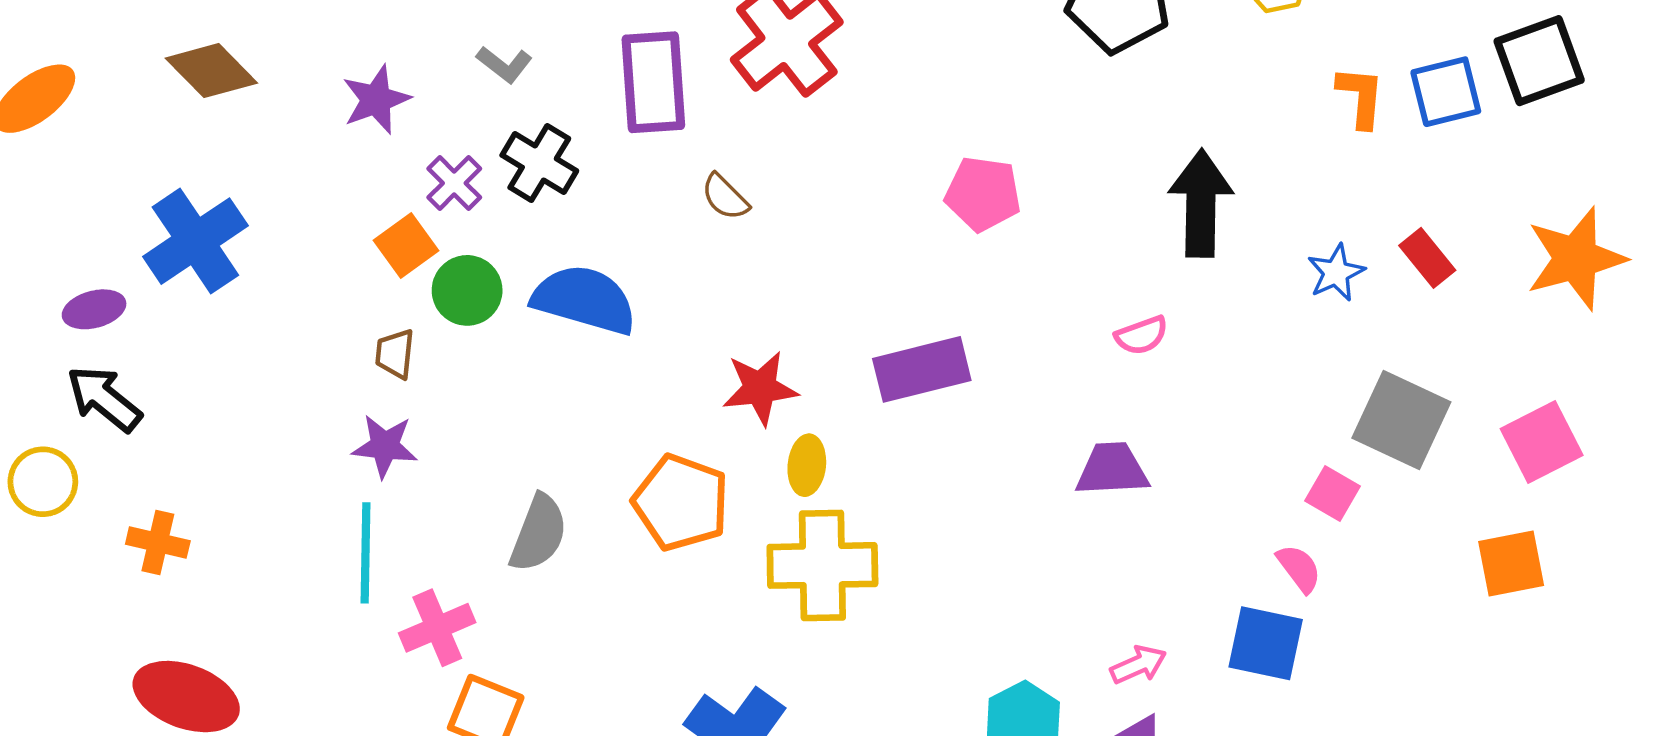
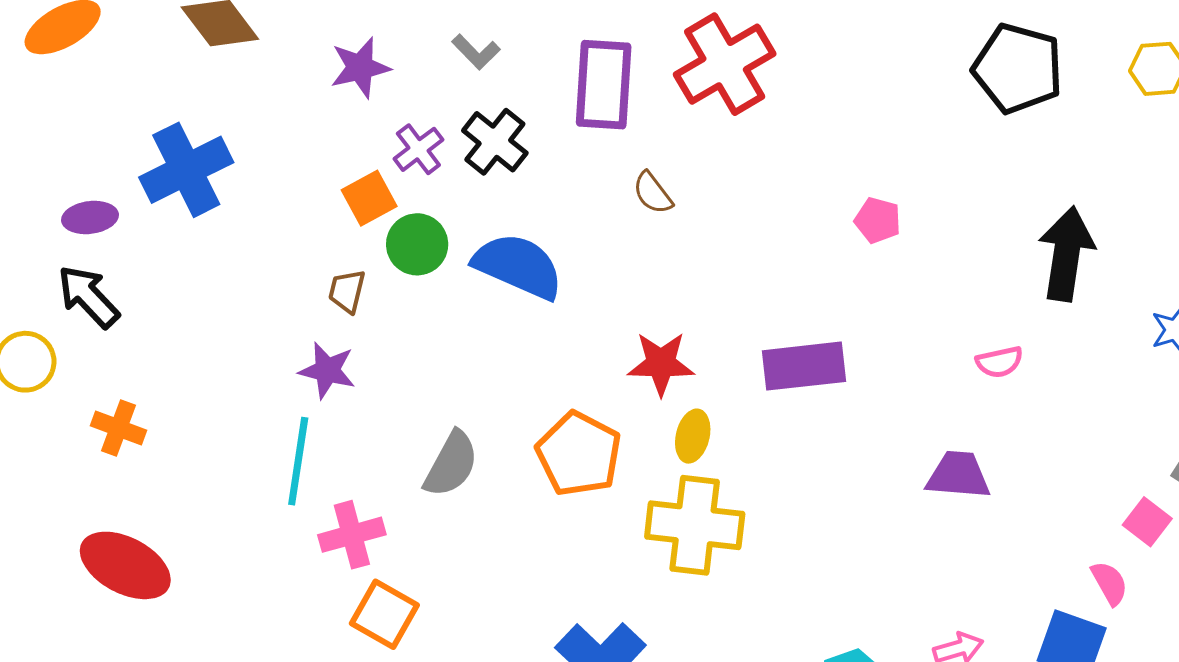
pink pentagon: (983, 194) -> (878, 220), size x0.7

